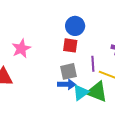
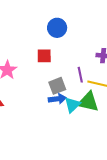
blue circle: (75, 26) -> (57, 28), moved
red square: (70, 45) -> (44, 56), moved

